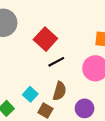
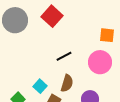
red square: (45, 39) -> (52, 16), moved

